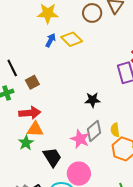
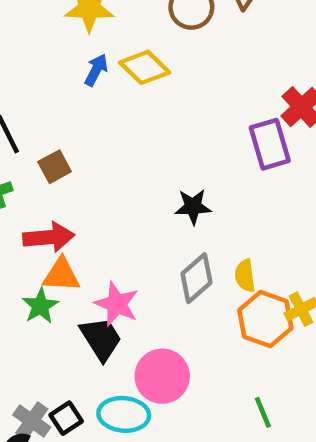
pink star: (80, 139) -> (117, 304), moved

